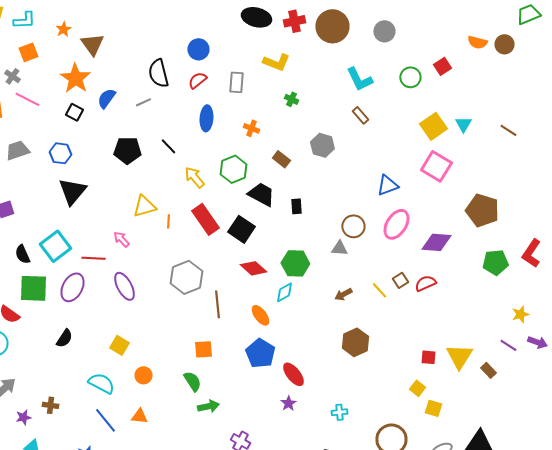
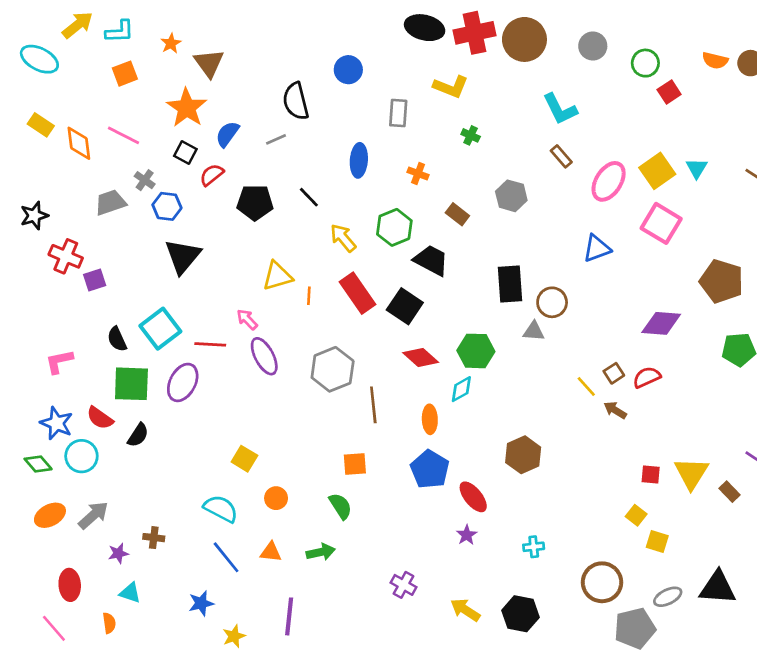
red cross: (294, 21) -> (475, 33), size x1.4
gray cross: (12, 76) -> (145, 180), moved
green circle: (410, 77) -> (645, 63), moved
red semicircle: (197, 80) -> (212, 175), moved
black rectangle: (296, 206) -> (510, 284), moved, size x1.8
pink ellipse: (396, 224) -> (609, 181), moved
purple ellipse: (124, 286) -> (264, 356), moved
brown arrow: (343, 294) -> (615, 410), moved, turned 60
orange ellipse: (260, 315) -> (430, 419), turned 35
black semicircle: (64, 338) -> (138, 435), moved
brown hexagon: (355, 342) -> (523, 455), moved
green arrow: (208, 406) -> (321, 552), moved

